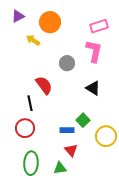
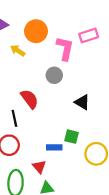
pink L-shape: (94, 51) -> (65, 48), moved
green square: (83, 120) -> (71, 137), turned -32
red triangle: (71, 150) -> (39, 167), moved

